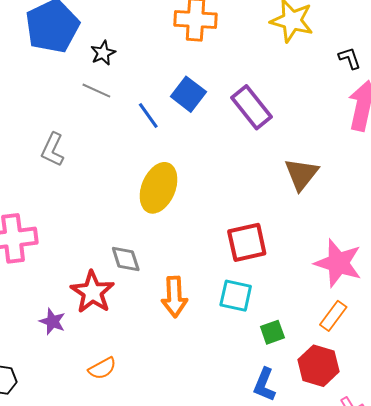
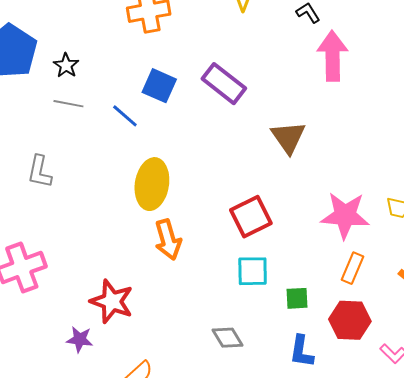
gray diamond: (126, 259) -> (228, 338), moved
orange arrow: (174, 297) -> (168, 240), moved
green square: (272, 332) -> (297, 298), turned 30

